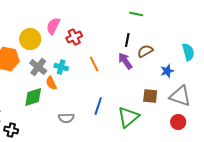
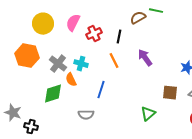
yellow circle: (30, 39) -> (43, 24), moved
black line: (127, 40) -> (119, 37), moved
brown semicircle: (145, 51) -> (138, 18), moved
blue line: (98, 106) -> (101, 90), moved
green triangle: (128, 117) -> (148, 114), size x0.7

